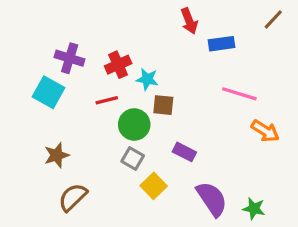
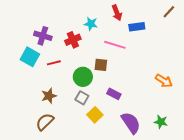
cyan star: (147, 79) -> (91, 24), moved
pink line: (239, 94) -> (115, 45), moved
red line: (107, 100) -> (54, 63), moved
brown star: (57, 155) -> (49, 96), moved
green star: (254, 209) -> (161, 122), moved

